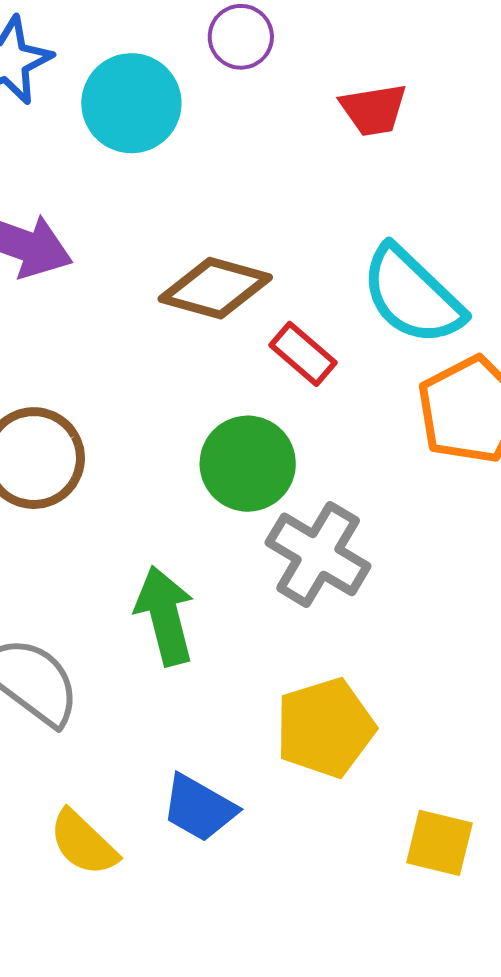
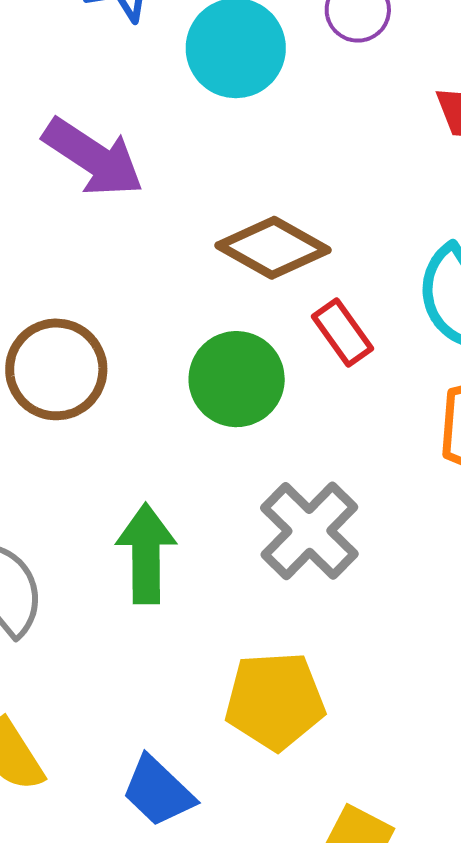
green circle: (248, 464) -> (237, 379), moved
blue trapezoid: (199, 808) -> (158, 791), moved

